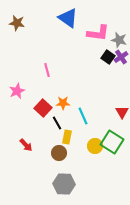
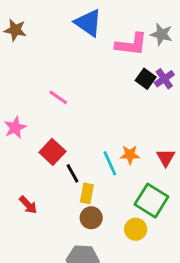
gray star: (119, 40) -> (161, 34), moved
pink line: (47, 70) -> (58, 97), turned -40
orange star: (63, 103) -> (130, 155), moved
yellow circle: (95, 146) -> (136, 229), moved
brown circle: (59, 153) -> (91, 218), moved

